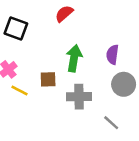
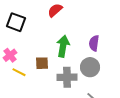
gray circle: (124, 84) -> (90, 67), moved

